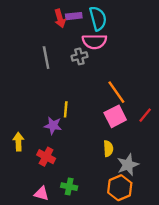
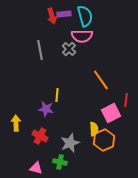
gray cross: (79, 56) -> (69, 49), turned -32
red line: (145, 115) -> (126, 100), turned -32
pink square: (115, 116) -> (111, 113), moved
gray star: (128, 165) -> (70, 143), moved
orange hexagon: (120, 188) -> (104, 140), moved

